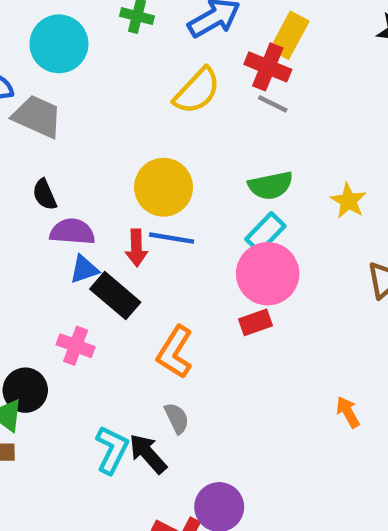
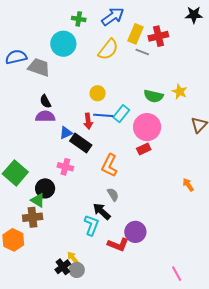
yellow rectangle: (289, 35) -> (135, 34), moved
cyan circle: (59, 44) -> (63, 44), moved
red cross: (268, 67) -> (158, 36), moved, turned -30
green semicircle: (271, 185) -> (154, 96), moved, turned 30
yellow circle: (164, 187) -> (98, 93), size x0.6
purple semicircle: (72, 232) -> (45, 116), moved
cyan rectangle: (265, 233) -> (121, 114), moved
cyan L-shape: (112, 450) -> (91, 225), moved

